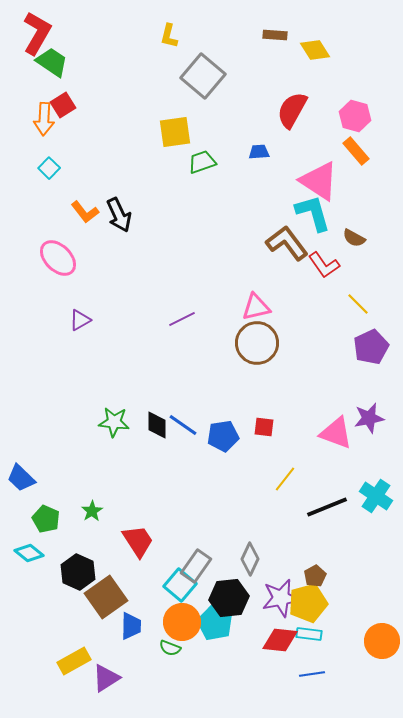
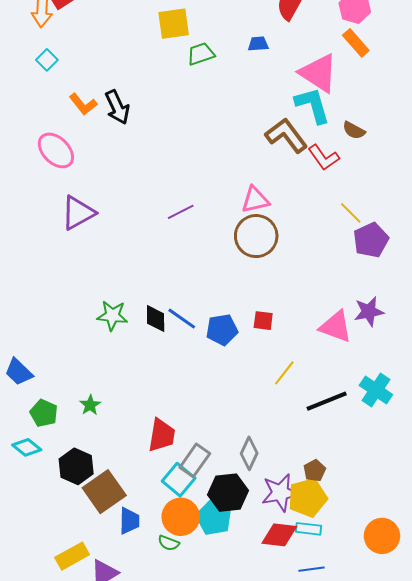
yellow line: (358, 304) -> (351, 213), moved
purple triangle: (80, 320) -> (78, 213), size x1.6
red trapezoid: (138, 541) -> (162, 435), moved, turned 42

